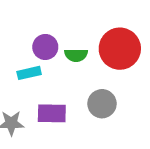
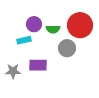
gray circle: (102, 104) -> (67, 48), moved

